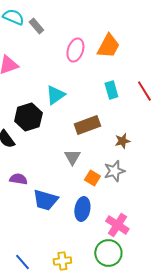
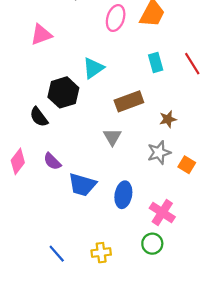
orange square: (92, 178) -> (187, 165), moved
purple semicircle: (18, 179) -> (52, 161), turned -144
green circle: (108, 253) -> (152, 244), size x0.7

